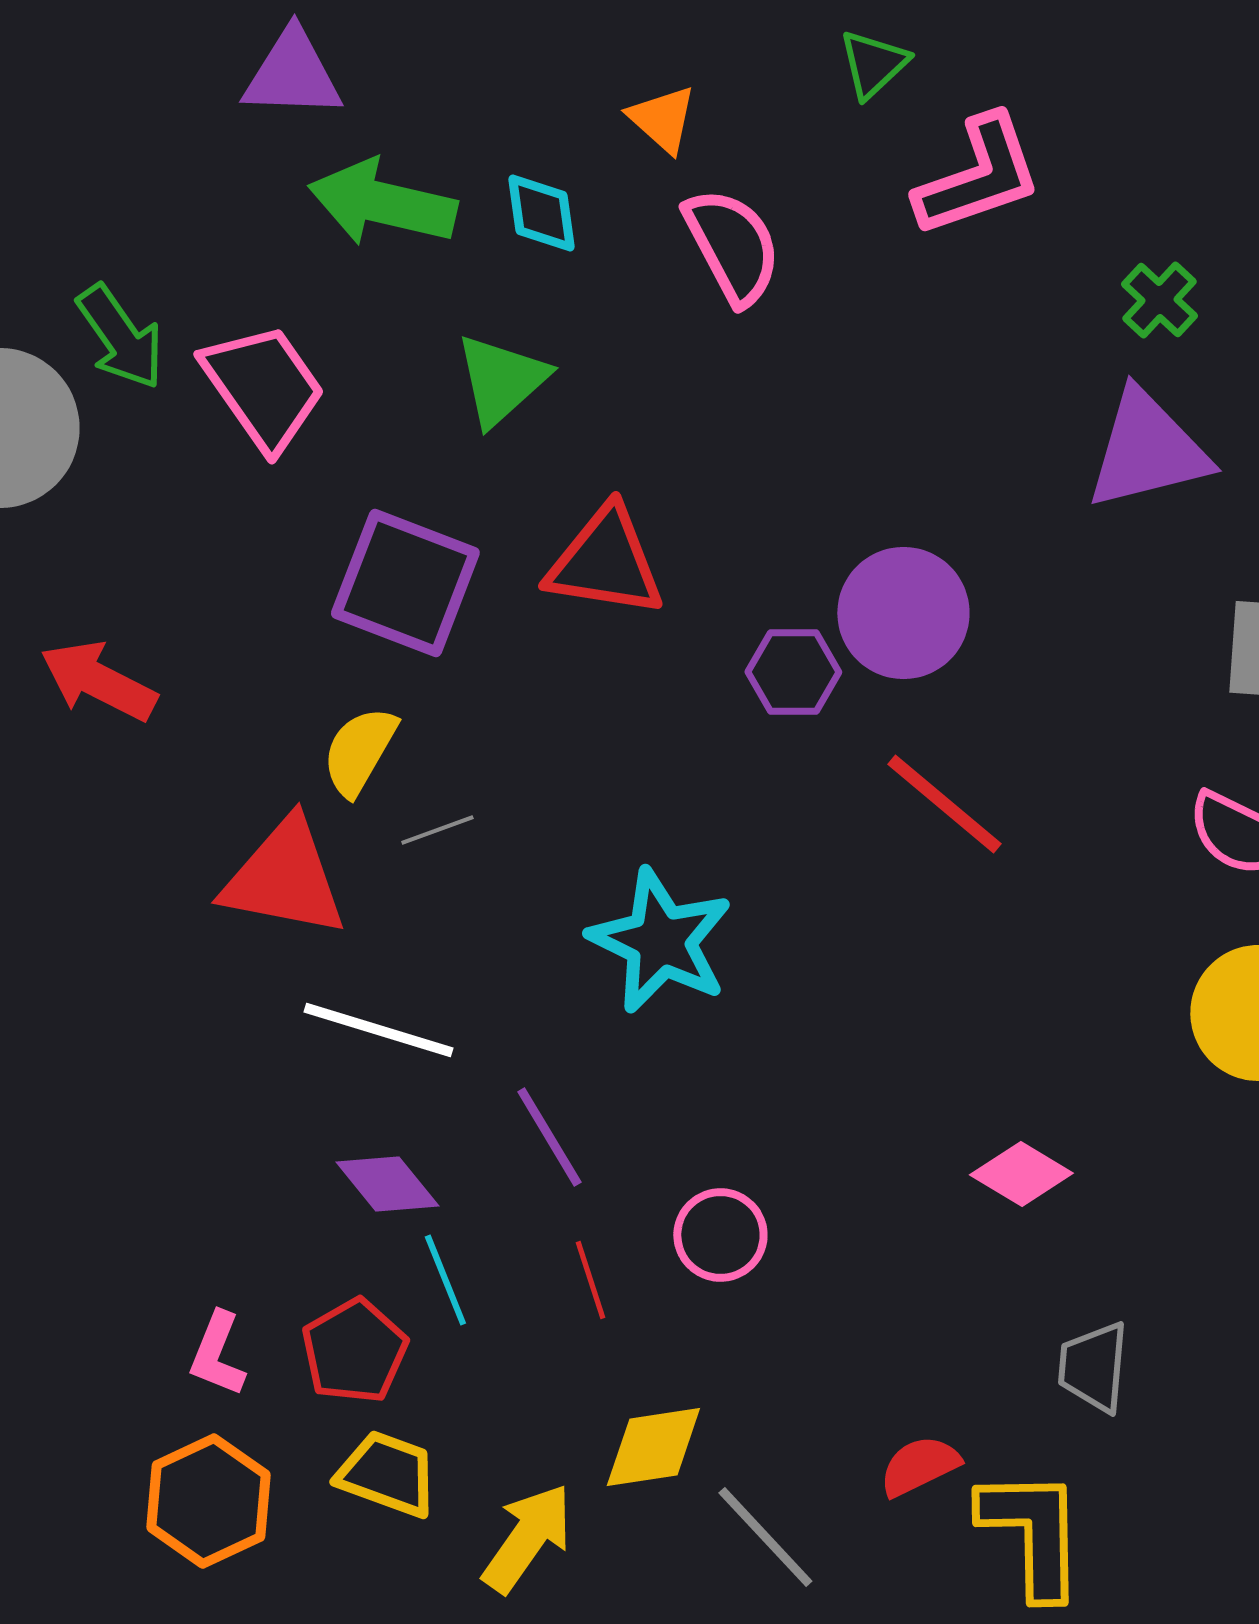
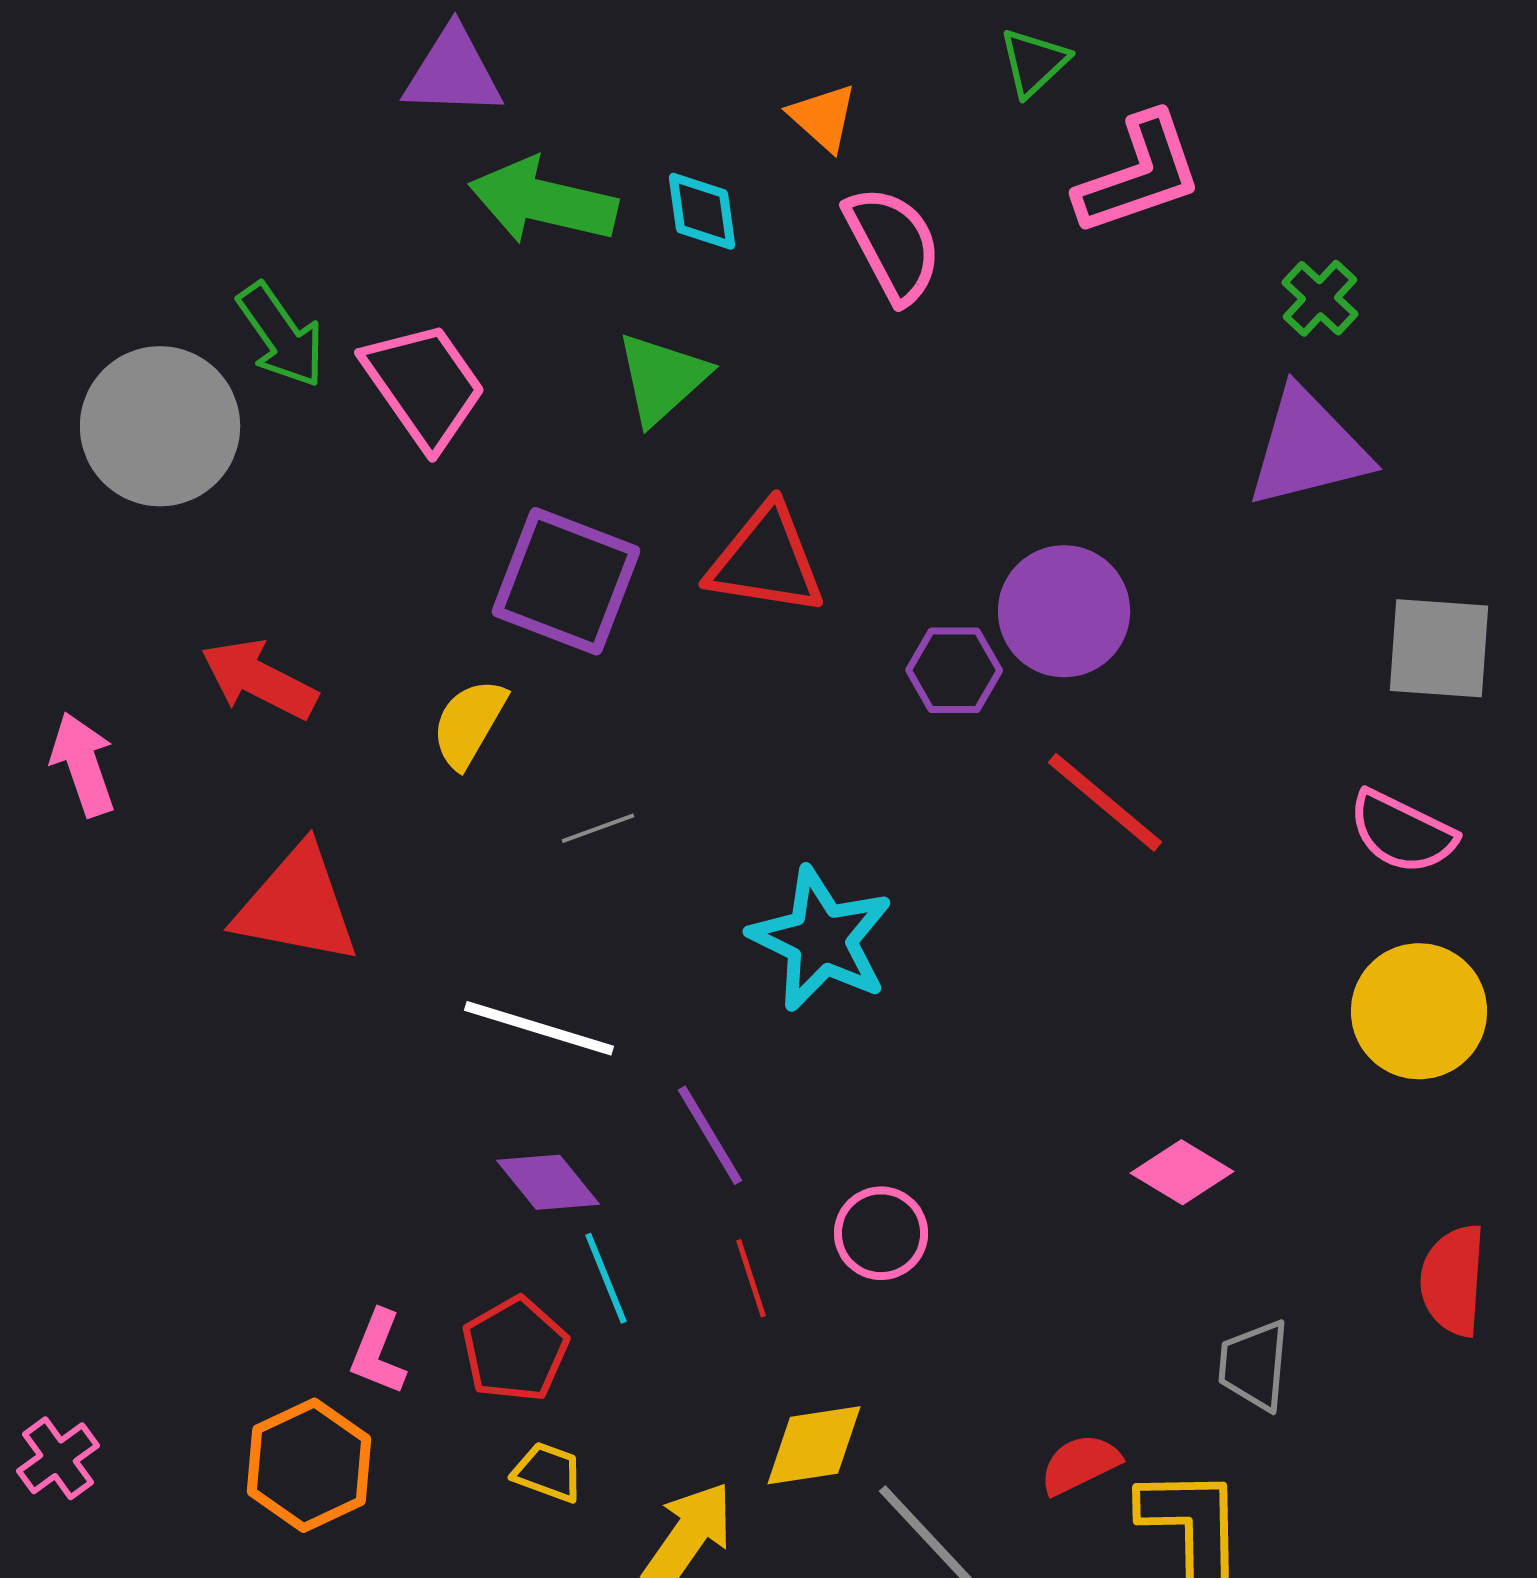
yellow semicircle: (359, 751) -> (469, 723), moved
red triangle: (284, 878) -> (297, 905), moved
yellow trapezoid: (387, 1474) -> (548, 1472), size x0.7
orange hexagon: (208, 1501) -> (309, 1465), moved

